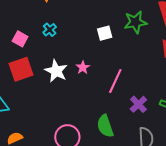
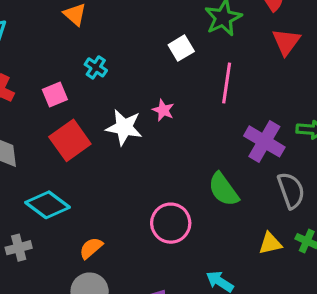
pink square: (20, 39) -> (55, 94), turned -35
pink line: (115, 81) -> (227, 83), moved
purple cross: (138, 104) -> (264, 141), size x1.4

